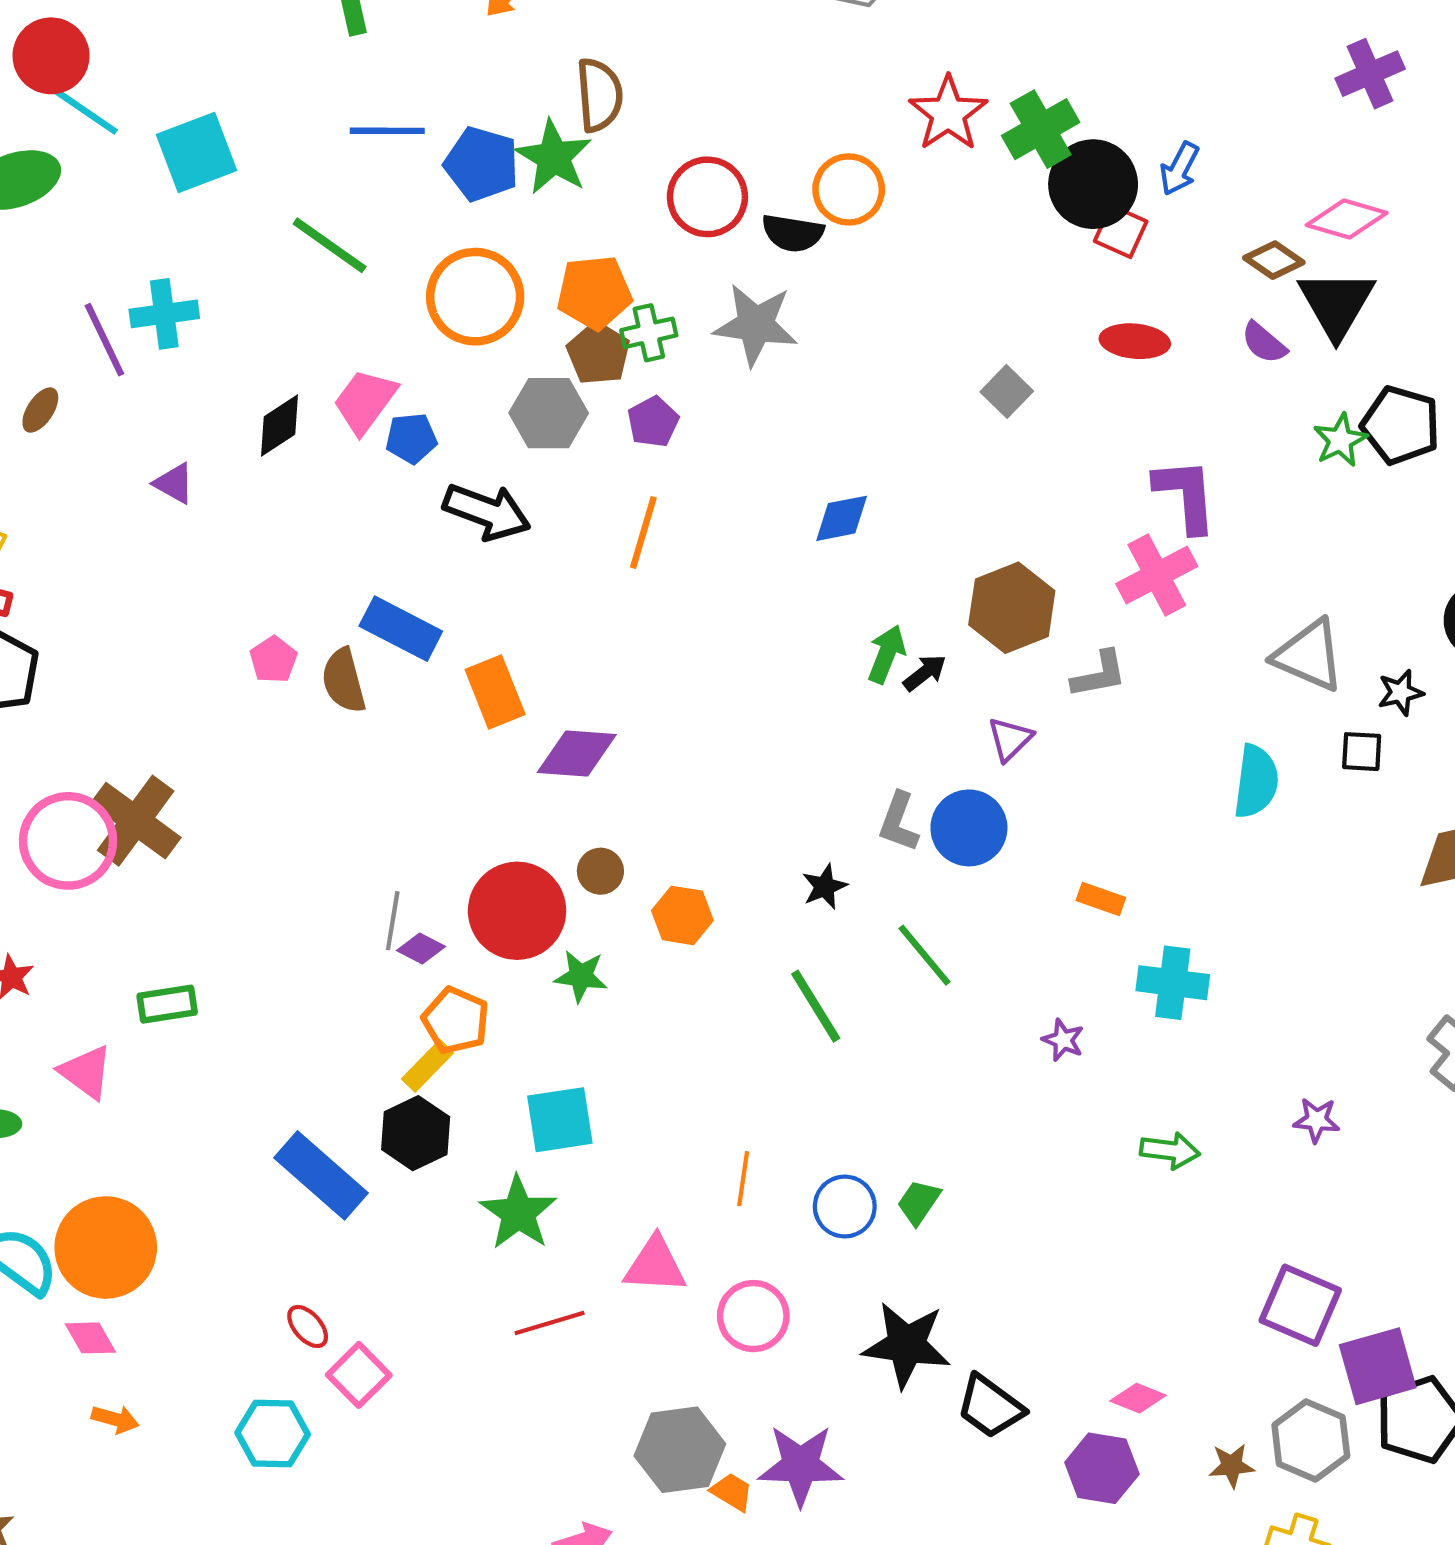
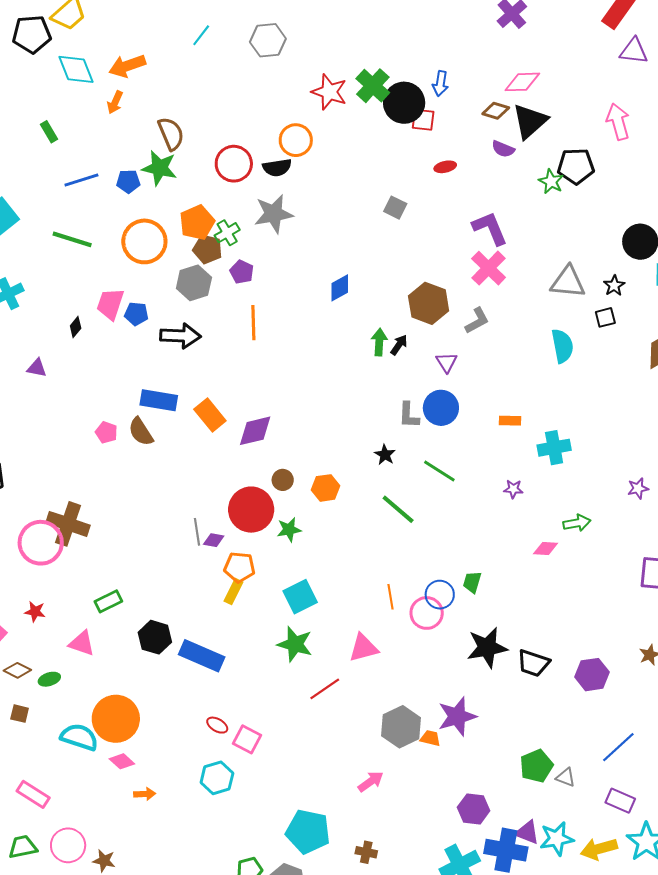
blue pentagon: (482, 164) -> (128, 181), size x0.7
black triangle: (1336, 304) -> (530, 121), turned 36
red ellipse: (1135, 341) -> (445, 167), size x0.7
black diamond: (280, 426) -> (76, 327), size x0.7
blue pentagon: (411, 438) -> (136, 314), turned 30
black hexagon: (416, 1133) -> (155, 637), moved
pink circle: (753, 1316) -> (427, 613), moved
pink diamond: (1138, 1398) -> (546, 548), moved

